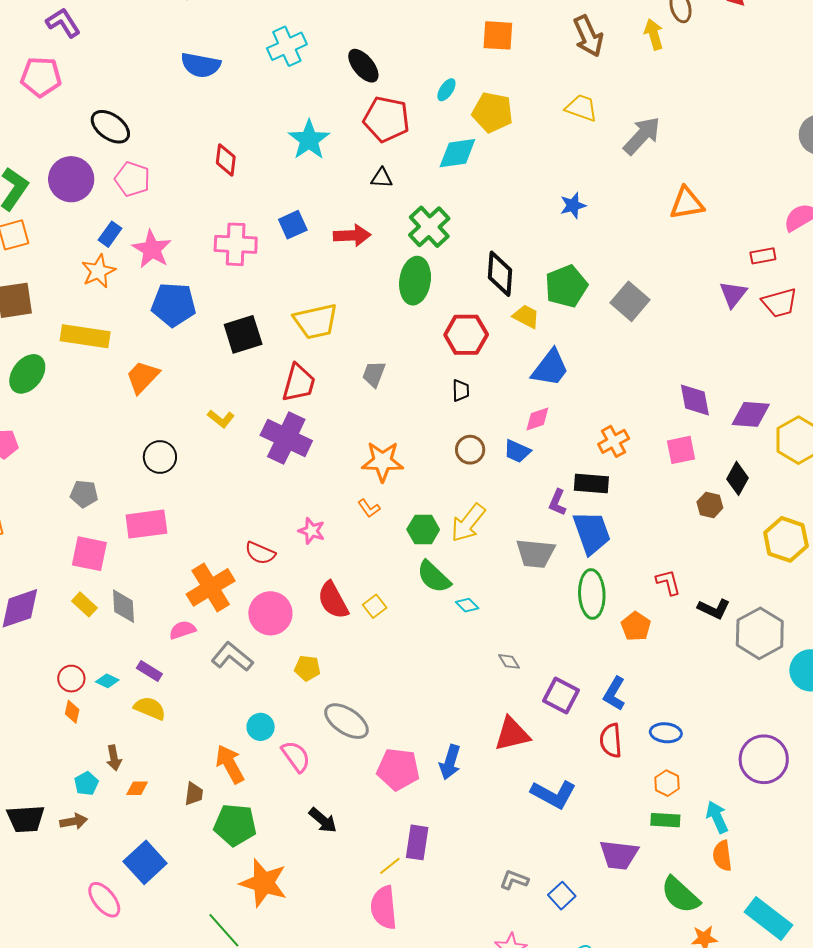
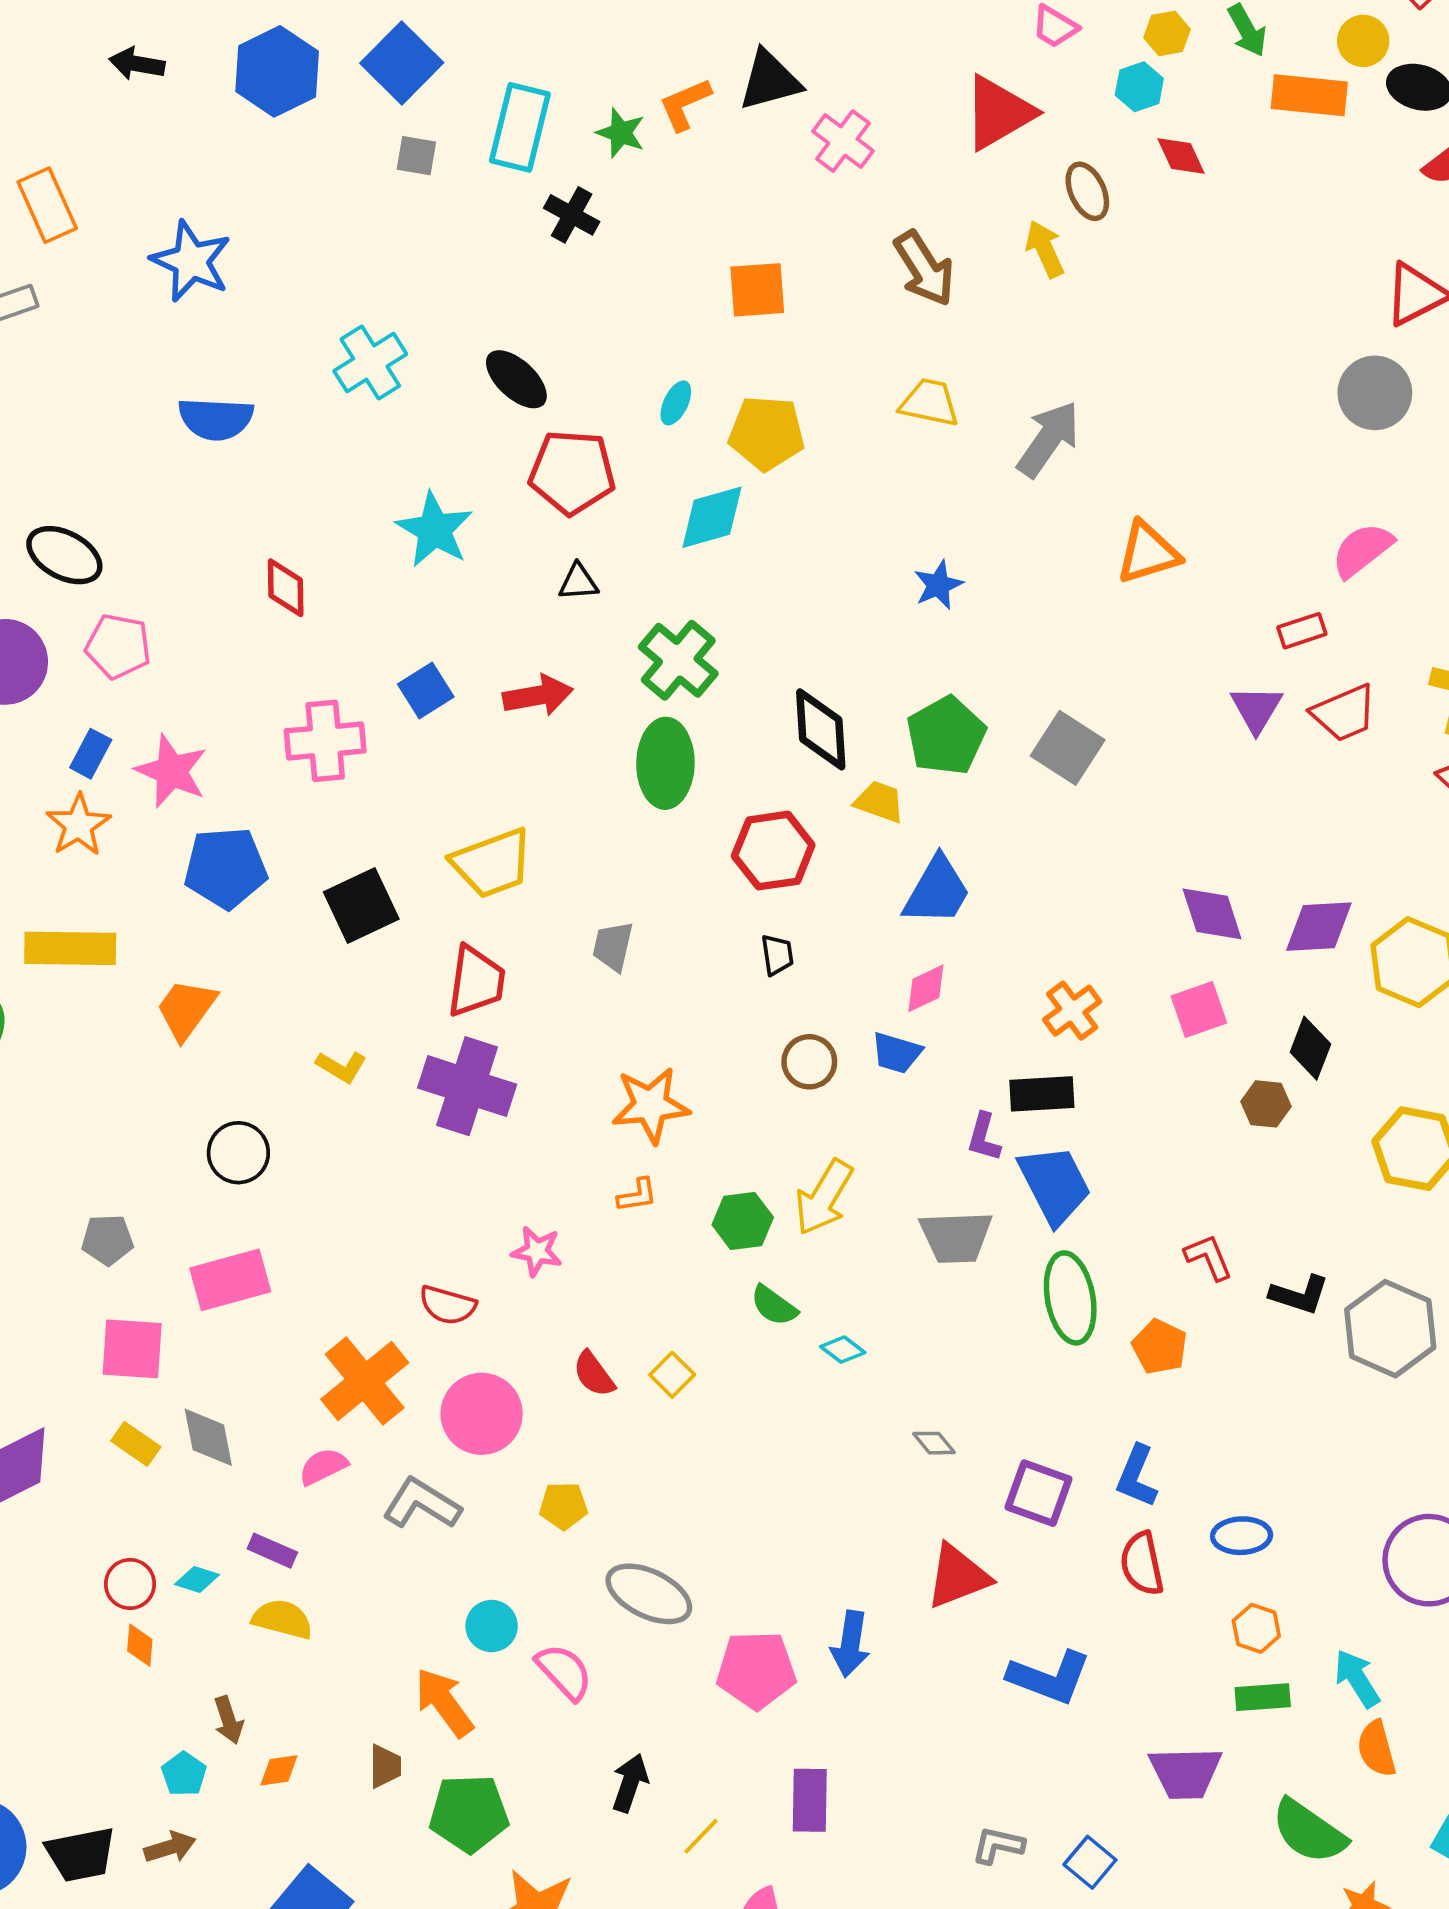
orange L-shape: (369, 508) -> (637, 1195), turned -55
green semicircle: (434, 577) -> (774, 1306), size x0.7
red semicircle: (333, 600) -> (594, 1374), size x0.7
black arrow: (323, 820) -> (630, 1783), turned -104
yellow line: (390, 866) -> (701, 1836), moved

